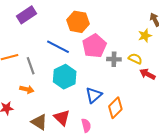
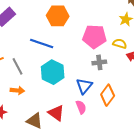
pink pentagon: (94, 46) -> (94, 37), moved, turned -30
gray cross: (114, 59) -> (99, 62), moved
pink semicircle: (86, 125) -> (81, 107), moved

